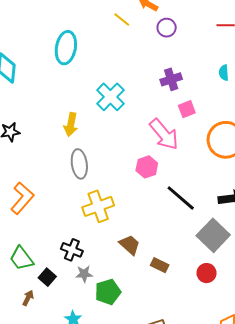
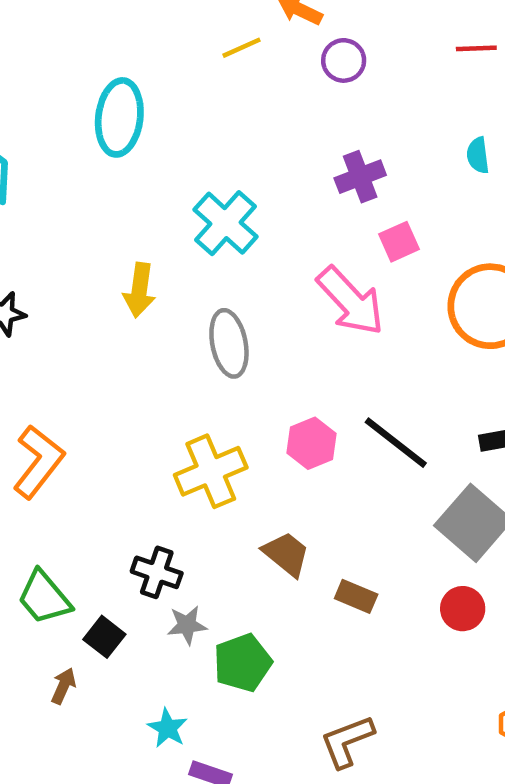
yellow line: (122, 20) -> (242, 48), turned -60
gray ellipse: (79, 164) -> (229, 343), moved
pink hexagon: (147, 167) -> (312, 443), moved

